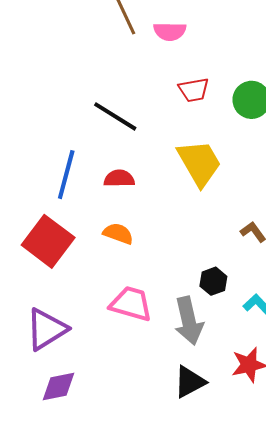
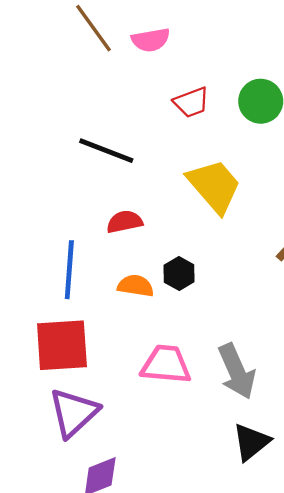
blue line: (66, 175) -> (69, 270), moved
red square: (48, 241) -> (62, 345), moved, turned -30
black hexagon: (213, 281) -> (179, 273), moved

